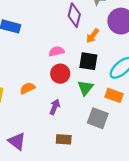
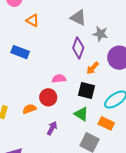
red circle: (60, 74) -> (48, 97), moved
green triangle: (85, 88) -> (81, 114), turned -42

